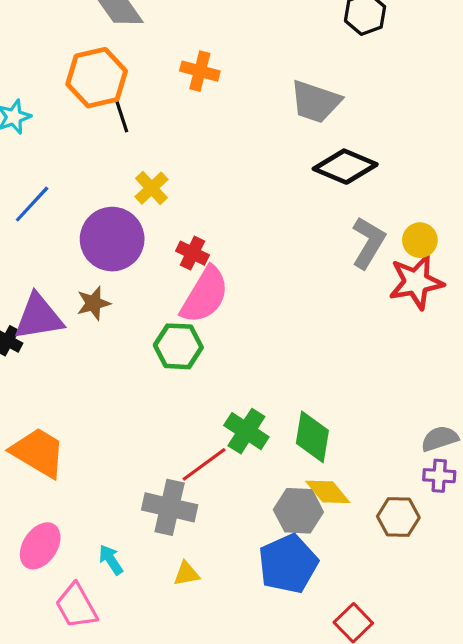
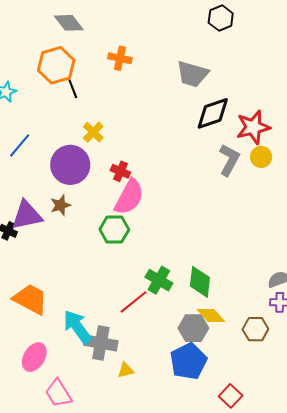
black diamond: (345, 167) -> (213, 113), turned -39
red star: (416, 282) -> (253, 127), moved
gray cross: (170, 507) -> (101, 343), moved
cyan arrow: (111, 560) -> (77, 327), moved, size x1.8

